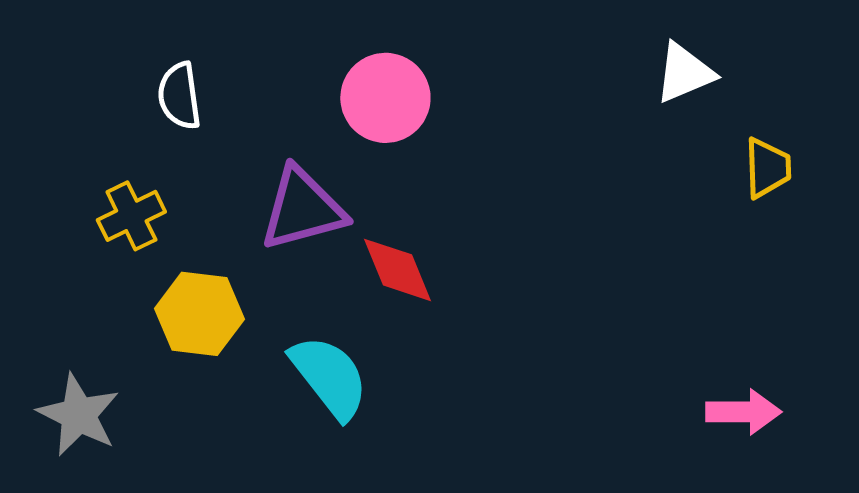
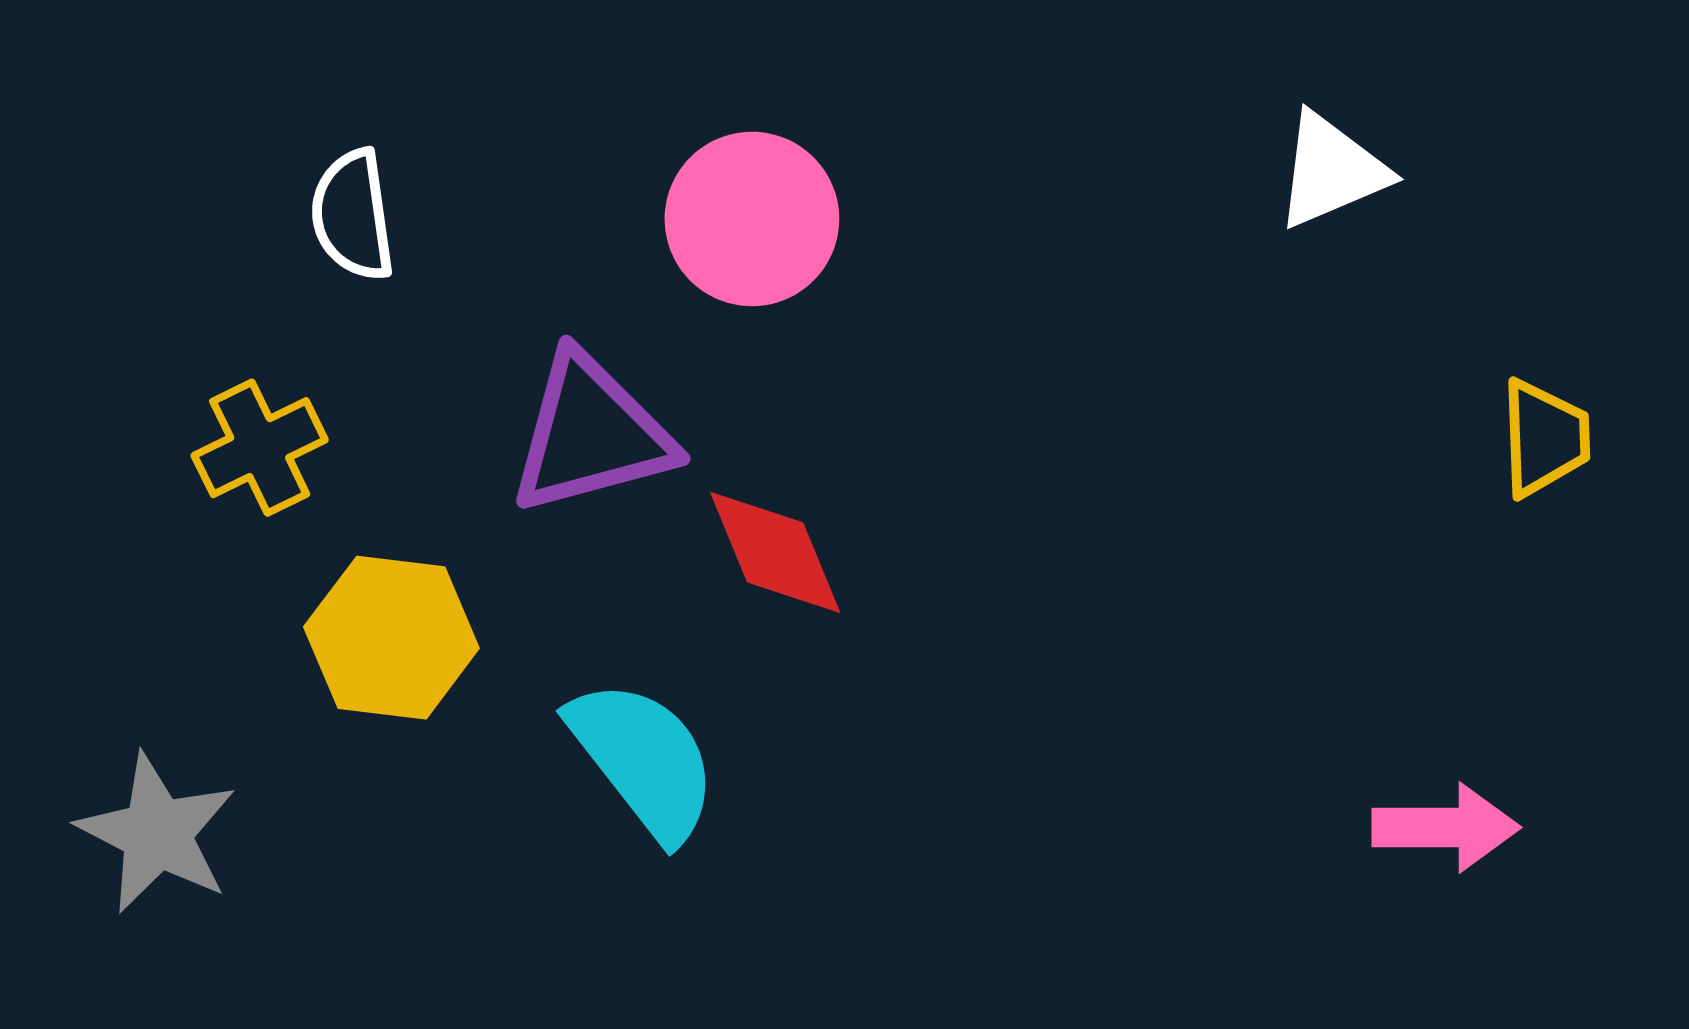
yellow trapezoid: (767, 168) -> (1545, 438), moved

